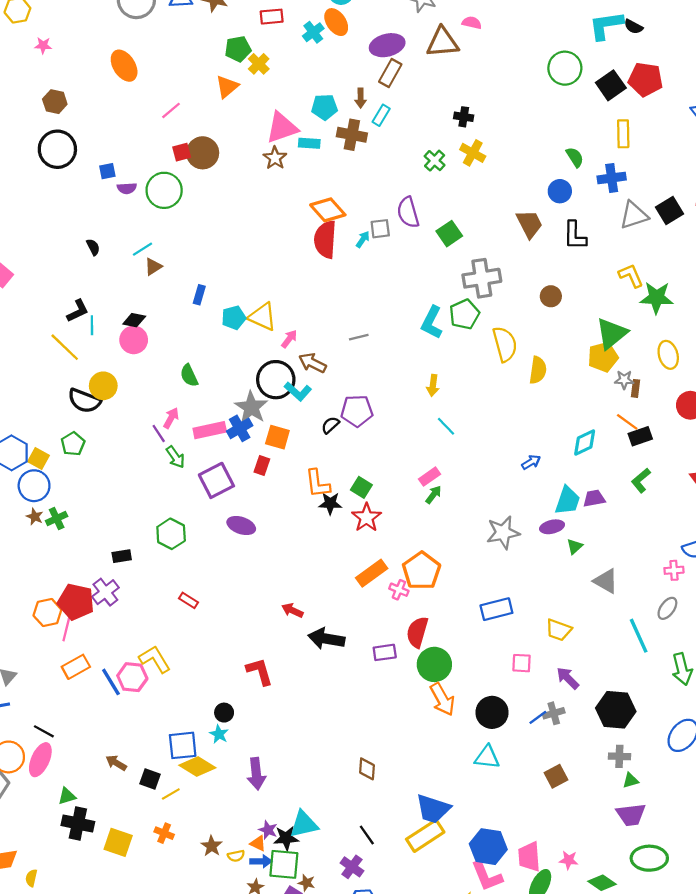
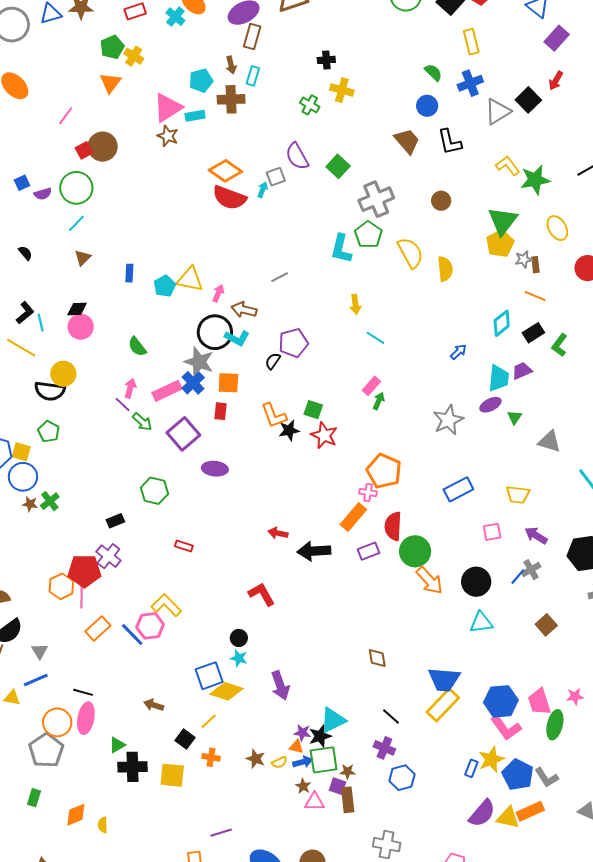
red semicircle: (325, 239) -> (229, 198), turned -60
cyan line: (143, 249) -> (77, 223), moved
black rectangle: (640, 436) -> (533, 333), moved
orange rectangle: (372, 573) -> (353, 517), moved
black square: (150, 779) -> (185, 739), moved, turned 30

